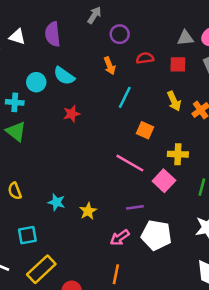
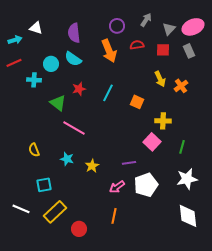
gray arrow: (94, 15) -> (146, 20), moved
purple semicircle: (53, 34) -> (74, 33), moved
gray triangle: (185, 38) -> (169, 29), turned -40
orange arrow: (110, 66) -> (109, 51), size x1.6
cyan line: (125, 97) -> (108, 93), moved
green triangle: (16, 131) -> (58, 103), moved
pink line: (130, 163) -> (74, 128), moved
white pentagon: (156, 235) -> (146, 185), turned -30

